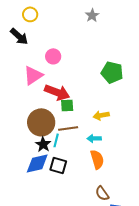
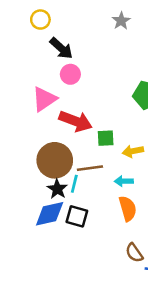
black arrow: (19, 36) -> (61, 48), moved
green square: (67, 105) -> (106, 138), moved

